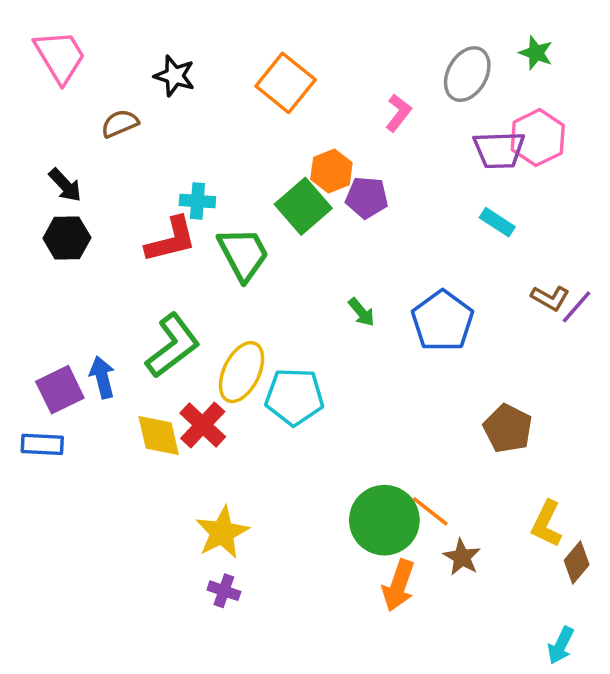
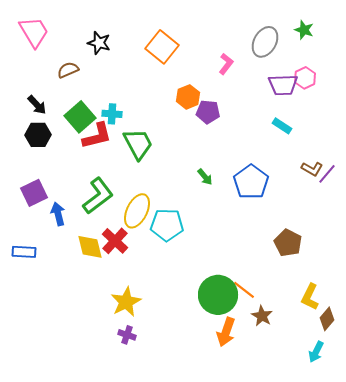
pink hexagon: (538, 138) -> (305, 78), size x0.7
green square: (303, 206) -> (80, 117), moved
purple square: (60, 390) -> (34, 193), moved
cyan arrow: (561, 645) -> (316, 352), moved

